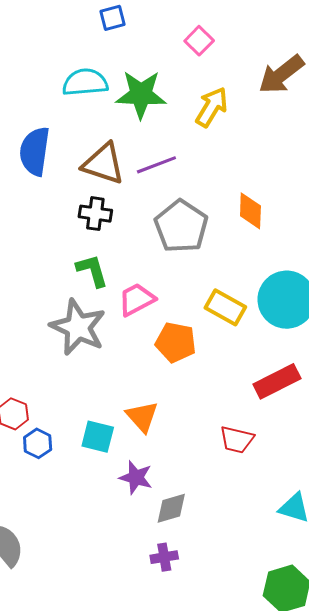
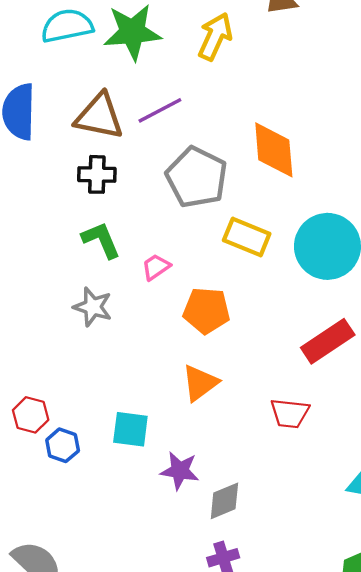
orange diamond: (250, 211) -> (274, 150), size x1.4
pink trapezoid: (137, 299) -> (156, 267), size x0.7
yellow rectangle: (225, 307) -> (247, 237), moved
gray star: (78, 327) -> (93, 307), size x0.6
orange triangle: (142, 417) -> (200, 383), moved, turned 42

